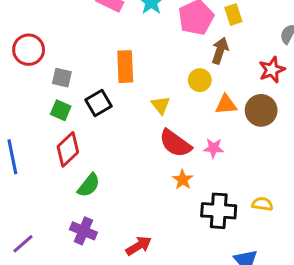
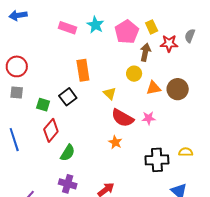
red star: (272, 70) -> (169, 43), moved, turned 30
gray square: (62, 78) -> (17, 92), moved
orange star: (183, 180) -> (115, 142), moved

